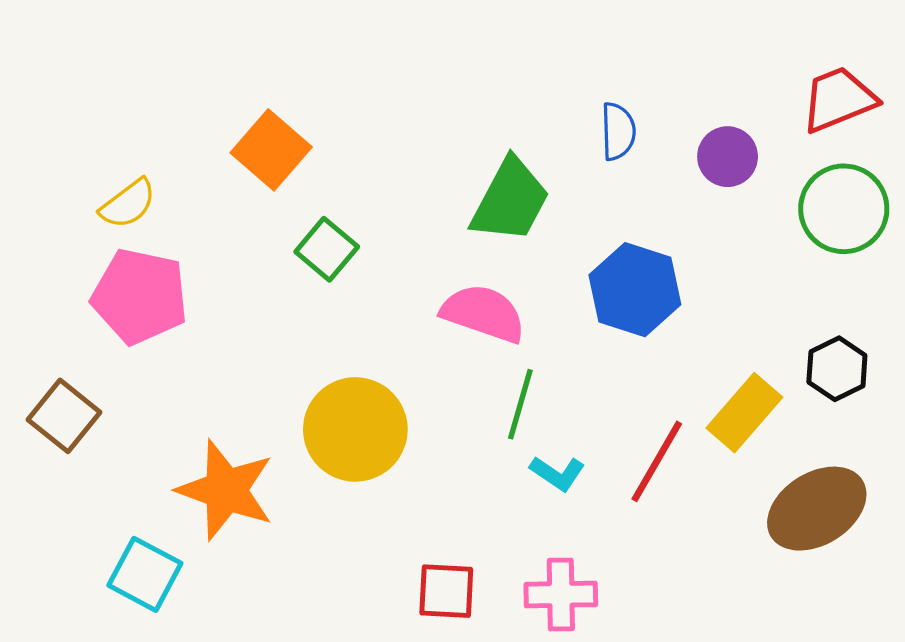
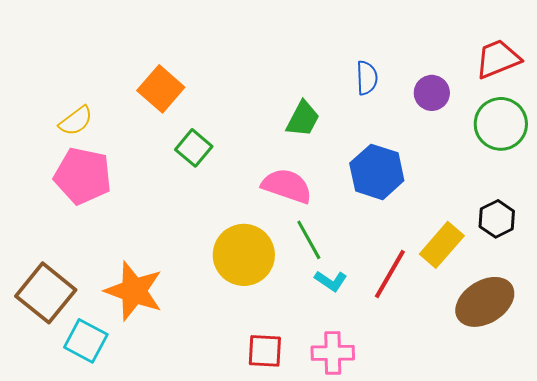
green trapezoid: (510, 200) -> (303, 119), size x0.7
green line: (520, 404) -> (309, 240), turned -45
brown square: (64, 416) -> (46, 293), moved, size x1.4
yellow circle: (355, 429) -> (244, 255), moved

